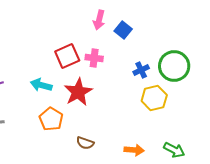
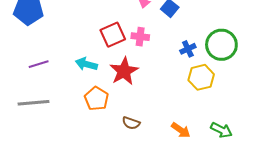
orange arrow: (134, 150) -> (181, 130), turned 30

